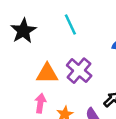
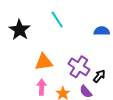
purple cross: (79, 71) -> (79, 67), moved

